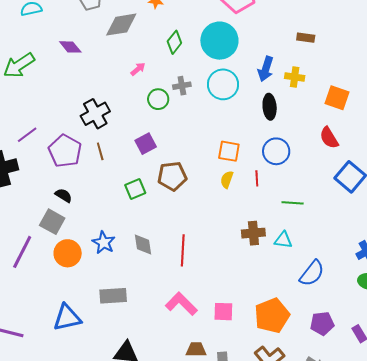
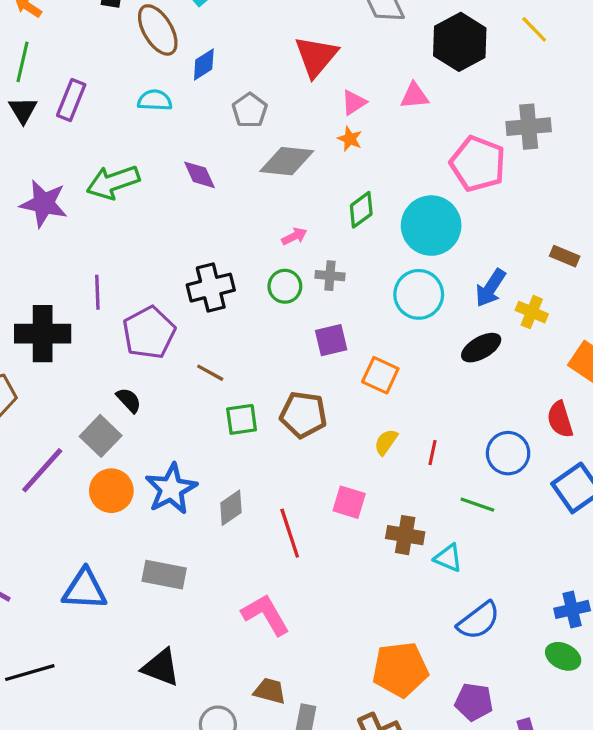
gray cross: (182, 86) -> (330, 276), moved
green circle: (158, 99) -> (285, 286), moved
black ellipse: (270, 107) -> (481, 348), turned 50
purple line: (27, 135) -> (97, 292), turned -70
purple square: (146, 144) -> (331, 340), moved
brown line: (100, 151) -> (210, 373), moved, turned -60
orange square: (229, 151) -> (380, 375), moved
blue circle: (276, 151) -> (508, 453), moved
blue star: (104, 243) -> (171, 489), size x1.4
gray diamond: (143, 244) -> (231, 508), turned 50
red line: (183, 250) -> (290, 533), turned -36
pink square: (223, 312) -> (349, 502), moved

